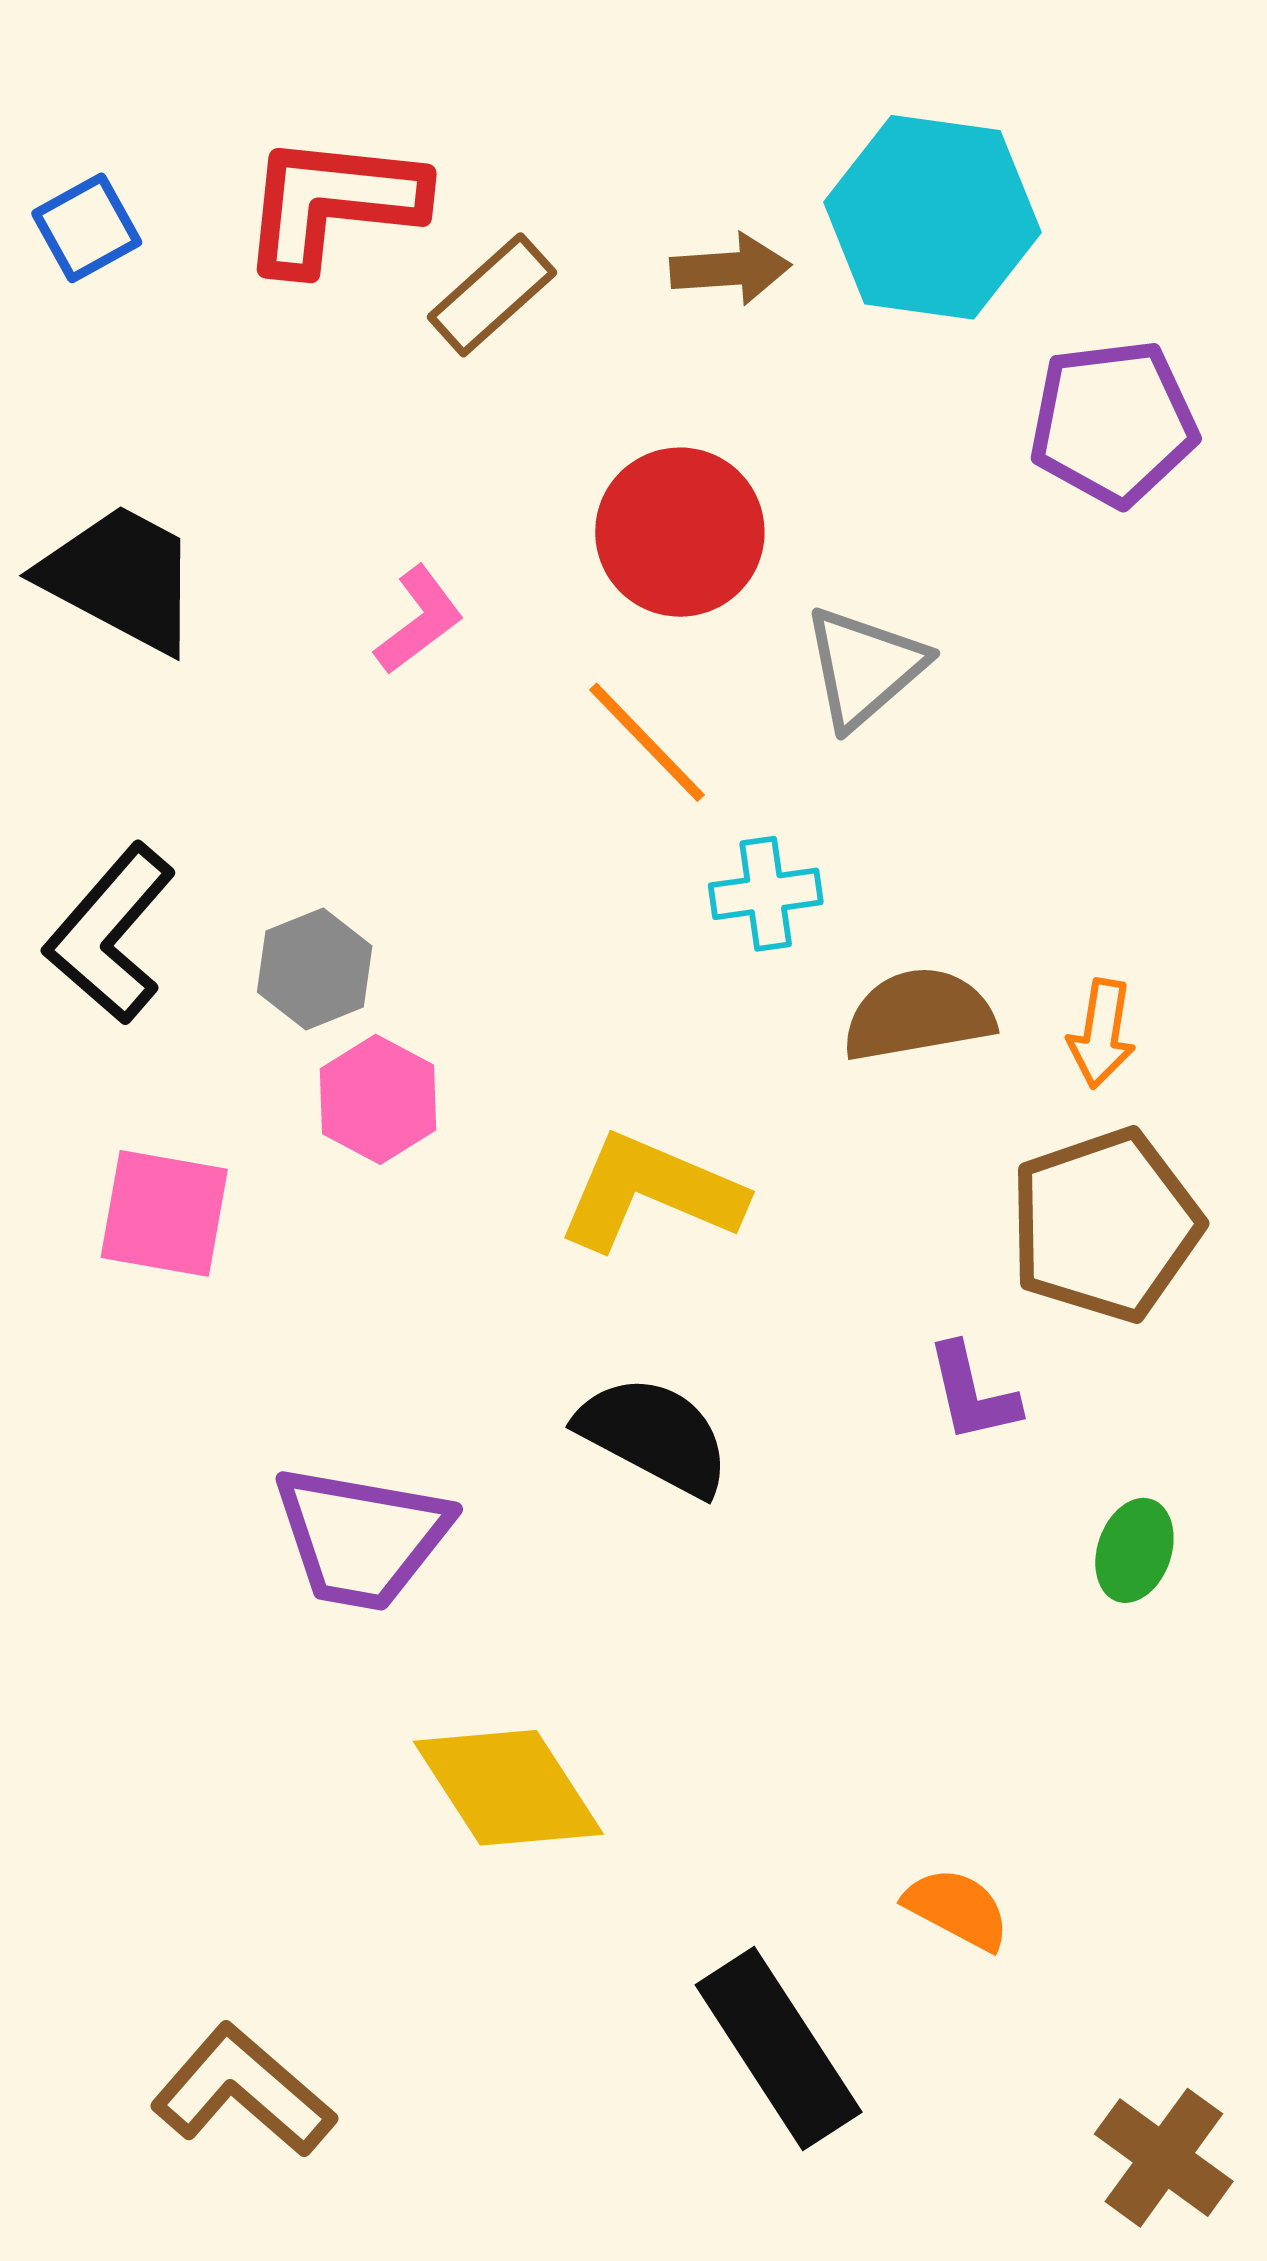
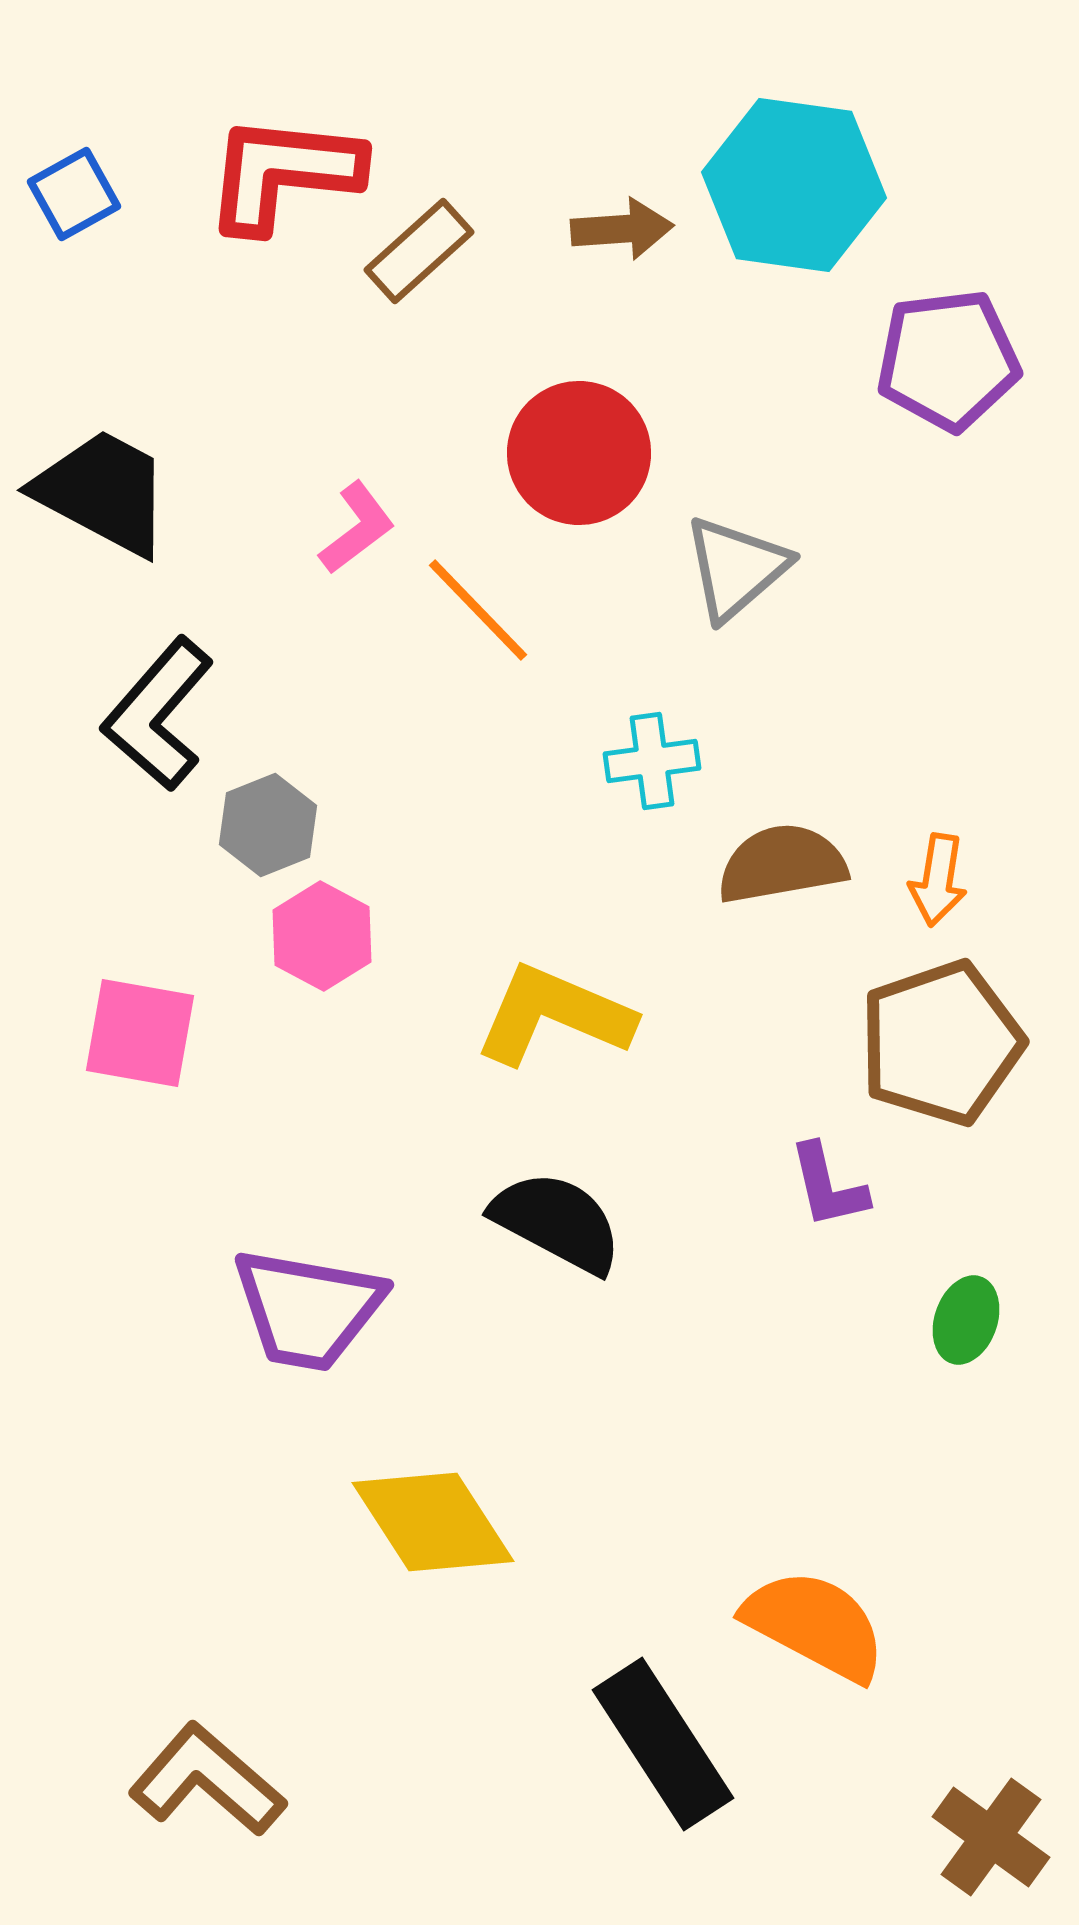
orange line: (647, 742) -> (478, 610), moved
black L-shape: (110, 934) -> (158, 714), moved
orange semicircle: (957, 1909) -> (815, 1625), size x1.6

